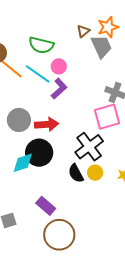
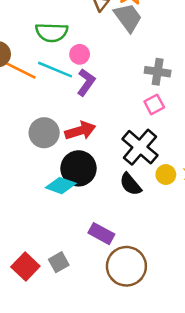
pink square: (107, 117) -> (154, 104), size x0.6
cyan diamond: (23, 163) -> (61, 186), turned 50
yellow circle: (95, 173) -> (166, 175), moved

